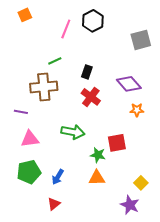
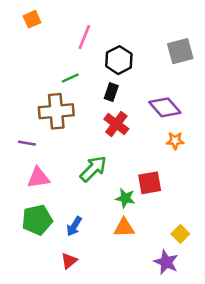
black hexagon: (93, 21) -> (119, 60), moved
green arrow: (73, 132) -> (93, 169), turned -55

